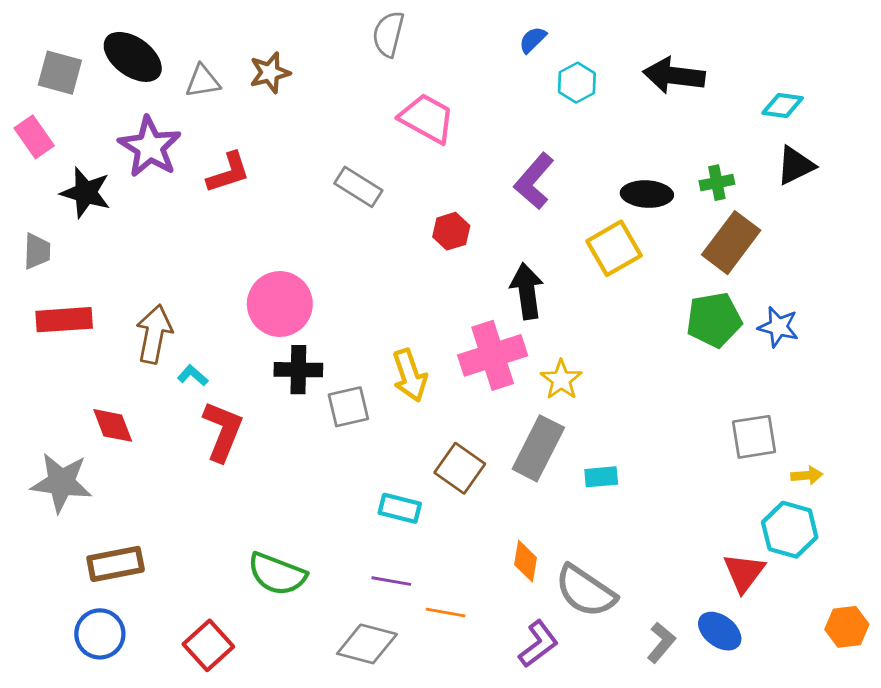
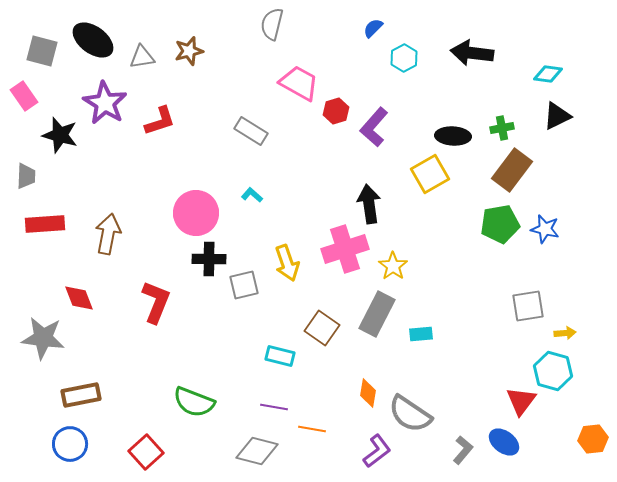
red hexagon: (451, 231) -> (336, 111), moved
cyan L-shape: (193, 375) -> (252, 195), moved

